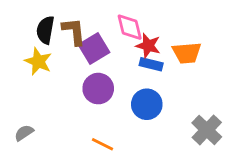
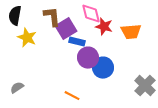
black semicircle: (45, 30) -> (15, 16), moved
blue rectangle: (151, 64) -> (77, 42), moved
purple circle: (98, 89) -> (88, 58), moved

